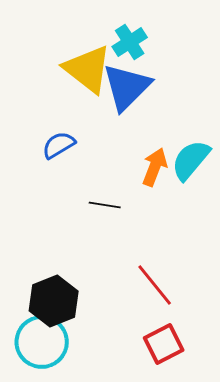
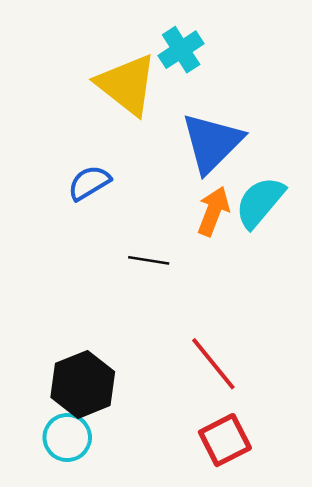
blue triangle: (127, 87) -> (212, 143), moved
cyan circle: (42, 342) -> (67, 437), size x0.7

